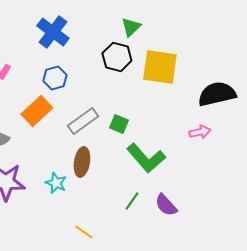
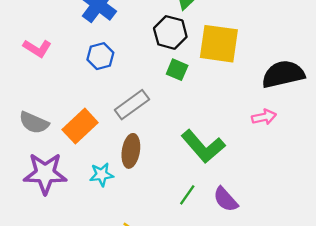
orange rectangle: (37, 111) -> (80, 126), moved
green square: (119, 124) -> (177, 70), moved
cyan star: (56, 183) -> (102, 175), turned -30

